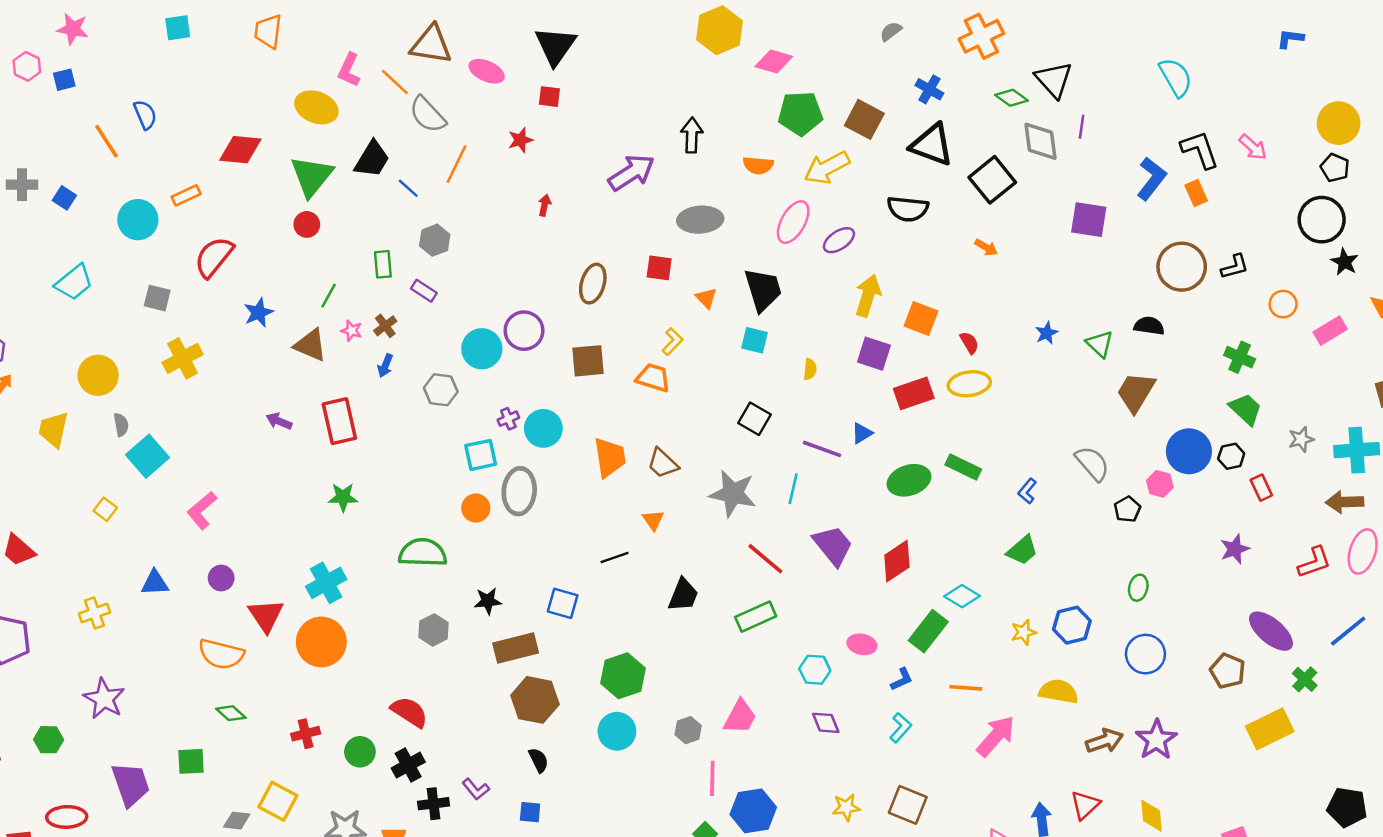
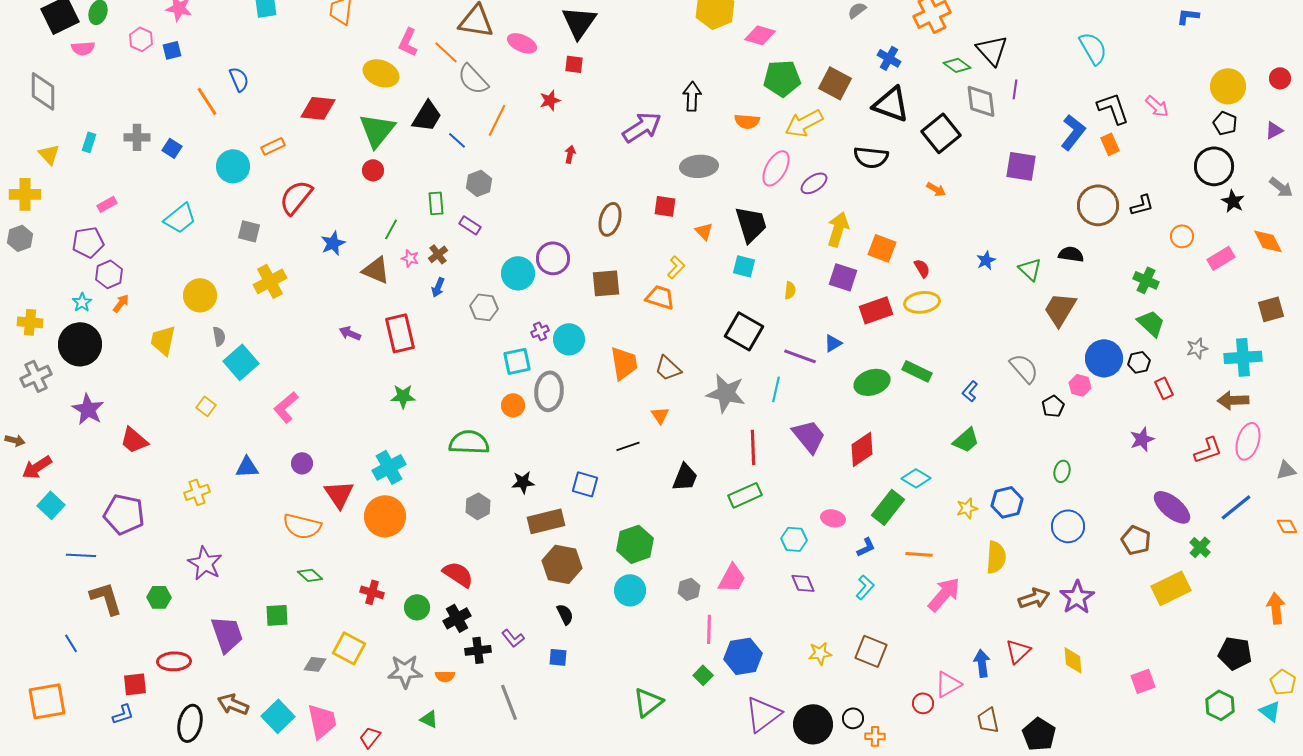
black square: (755, 419) -> (744, 331), size x1.4
red line: (765, 559) -> (753, 447), turned 48
yellow semicircle: (1059, 691) -> (996, 557), turned 84
red cross: (306, 734) -> (372, 592), turned 30

